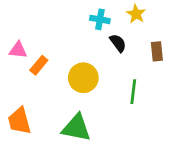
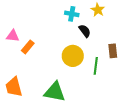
brown rectangle: (157, 51) -> (113, 51), moved
yellow circle: (83, 78) -> (73, 56), moved

